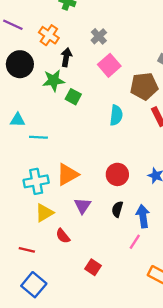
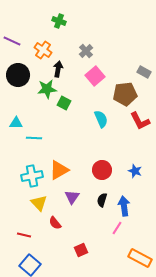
cyan semicircle: (116, 115) -> (101, 119), turned -30
yellow triangle: (44, 213) -> (39, 203), turned -42
red square: (93, 267) -> (81, 250), turned 32

